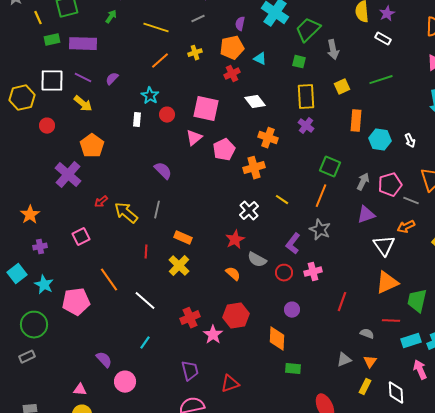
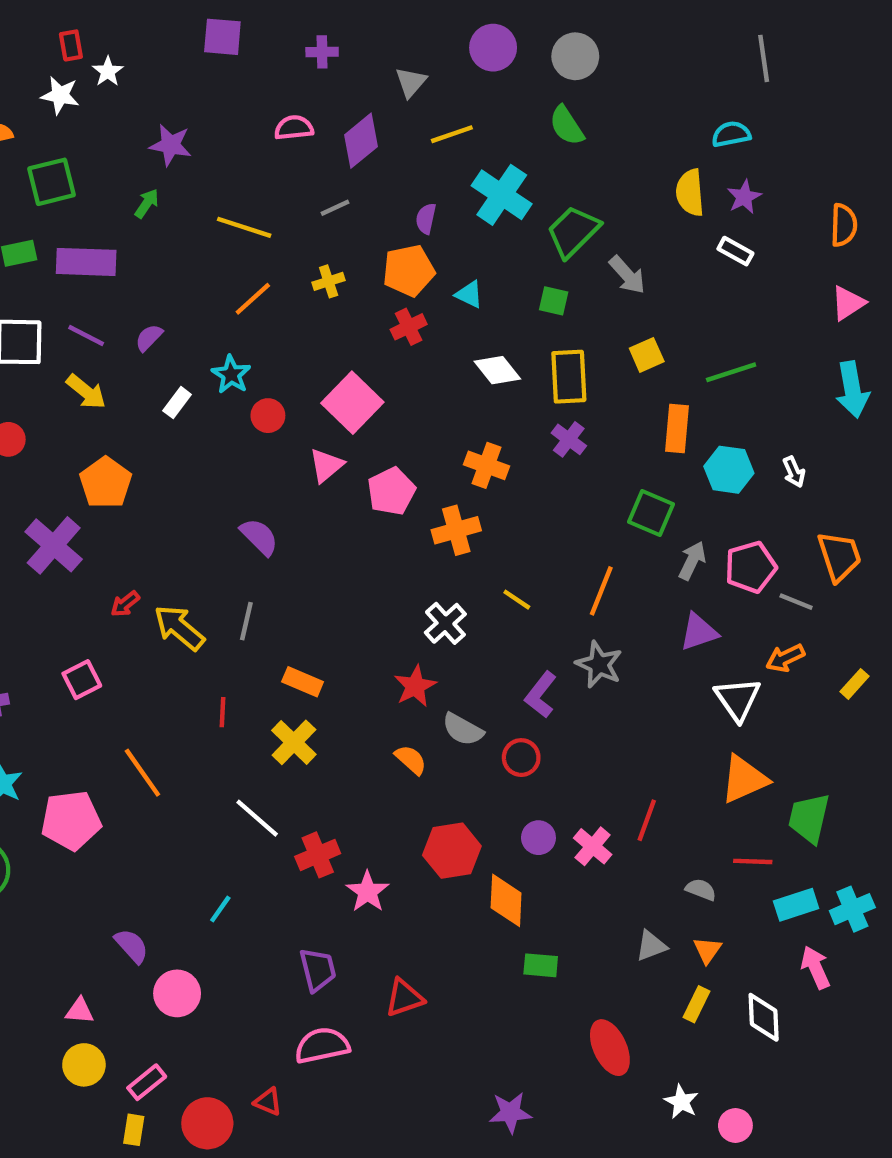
gray arrow: (333, 50) -> (627, 275), turned -30
green line: (381, 80) -> (731, 372), moved
white diamond: (255, 102) -> (497, 370), moved
pink square: (206, 109) -> (352, 403), turned 32
white rectangle: (137, 120) -> (177, 403), moved, turned 32
green square: (330, 167) -> (651, 513), moved
pink cross: (313, 272) -> (593, 846), moved, turned -36
white line: (145, 301) -> (257, 818), moved
red hexagon: (236, 316) -> (452, 851), moved

